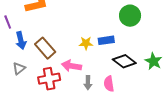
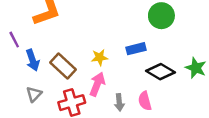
yellow star: (86, 43) -> (100, 57), moved
pink arrow: (72, 66) -> (97, 84), turned 108

